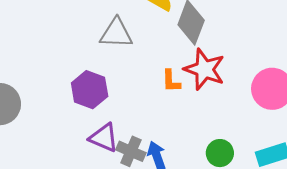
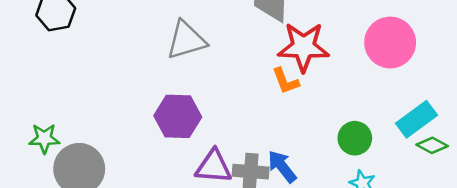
orange L-shape: (171, 81) -> (285, 81), moved

